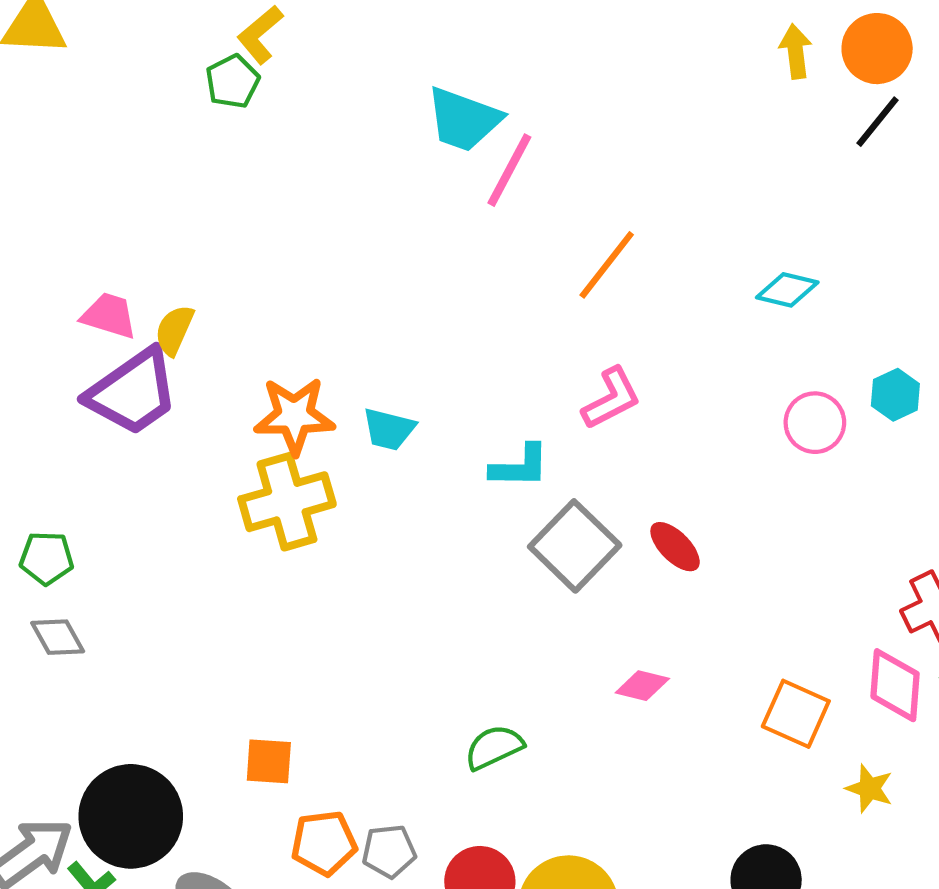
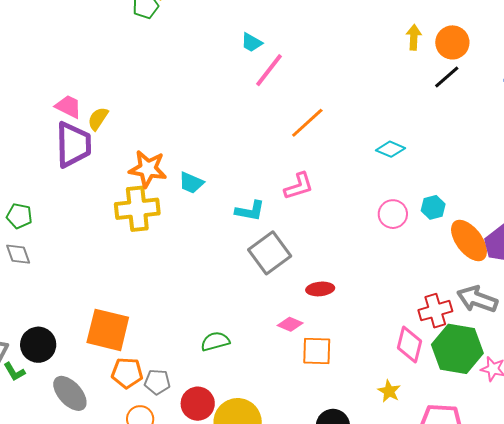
cyan trapezoid: (464, 119) -> (252, 43), size x0.6
purple trapezoid: (133, 392) -> (73, 145), turned -66
red ellipse: (675, 547) -> (320, 289), moved, turned -60
orange square: (796, 714) -> (317, 351), moved, turned -32
orange square: (269, 761) -> (108, 330), size x1.8
black circle: (131, 816) -> (38, 345), size x0.7

